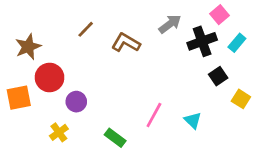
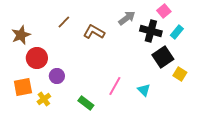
black cross: (202, 41) -> (151, 31), turned 35
black square: (218, 76) -> (163, 57), size x1.5
orange square: (19, 98) -> (23, 87), moved

